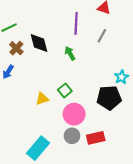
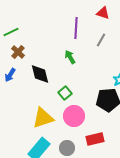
black diamond: (39, 43) -> (40, 74), moved
yellow triangle: (42, 99) -> (43, 118), moved, size x1.6
gray circle: (72, 136) -> (67, 148), moved

